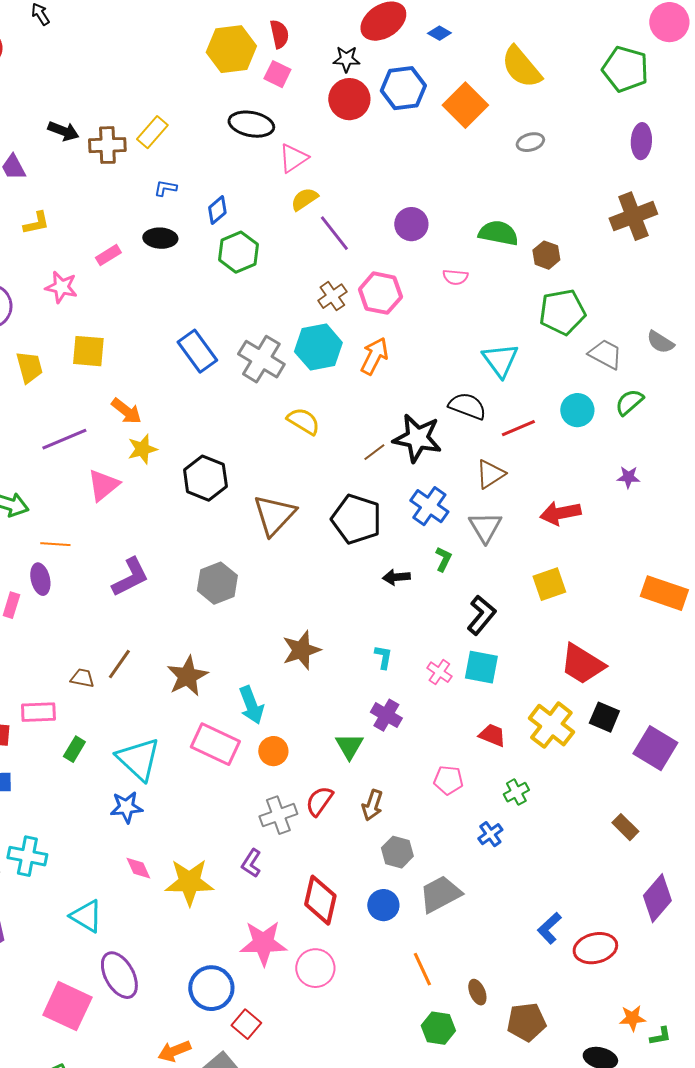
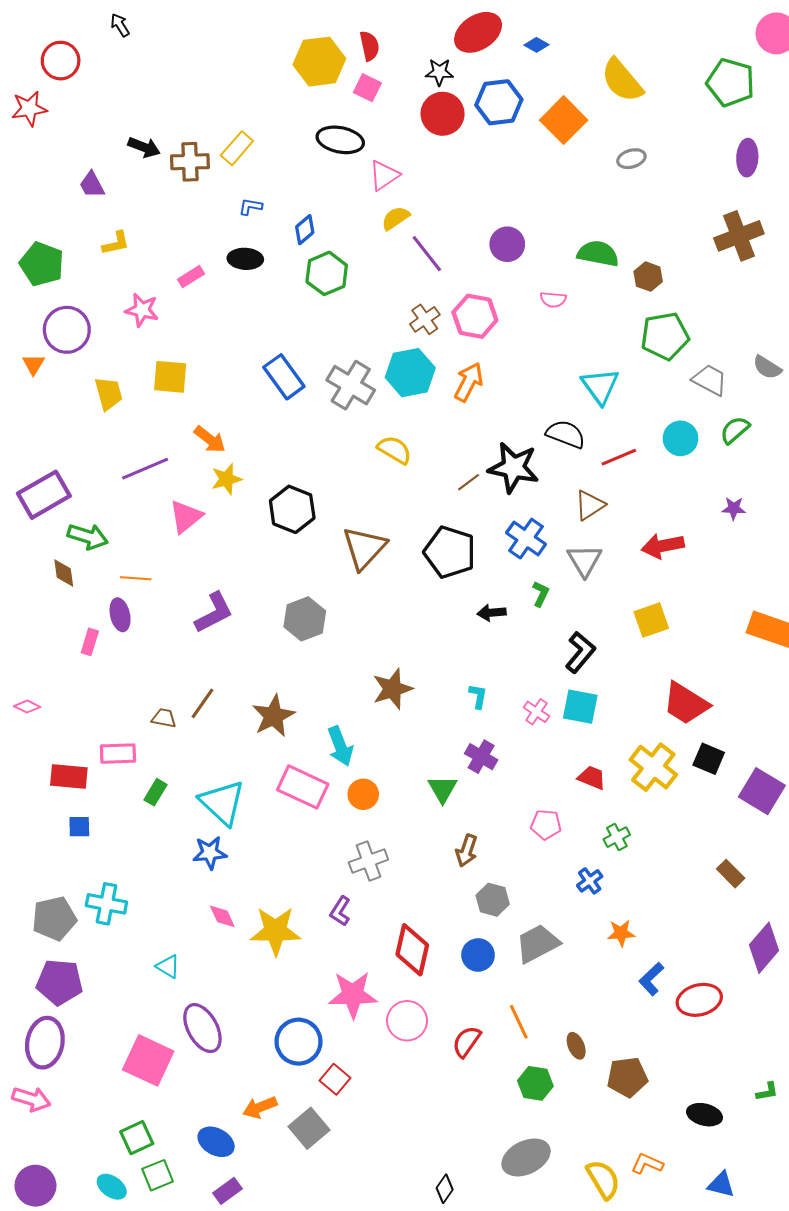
red semicircle: (319, 801) -> (467, 1042), moved
cyan triangle: (86, 916) -> (168, 966), size x0.7
orange star: (632, 1018) -> (621, 933), moved

